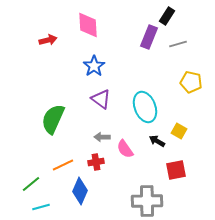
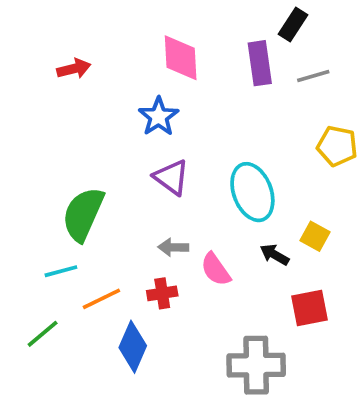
pink diamond: (88, 25) -> (181, 58), moved
purple rectangle: (149, 37) -> (260, 63), turned -30
cyan line: (41, 207) -> (61, 271), moved

